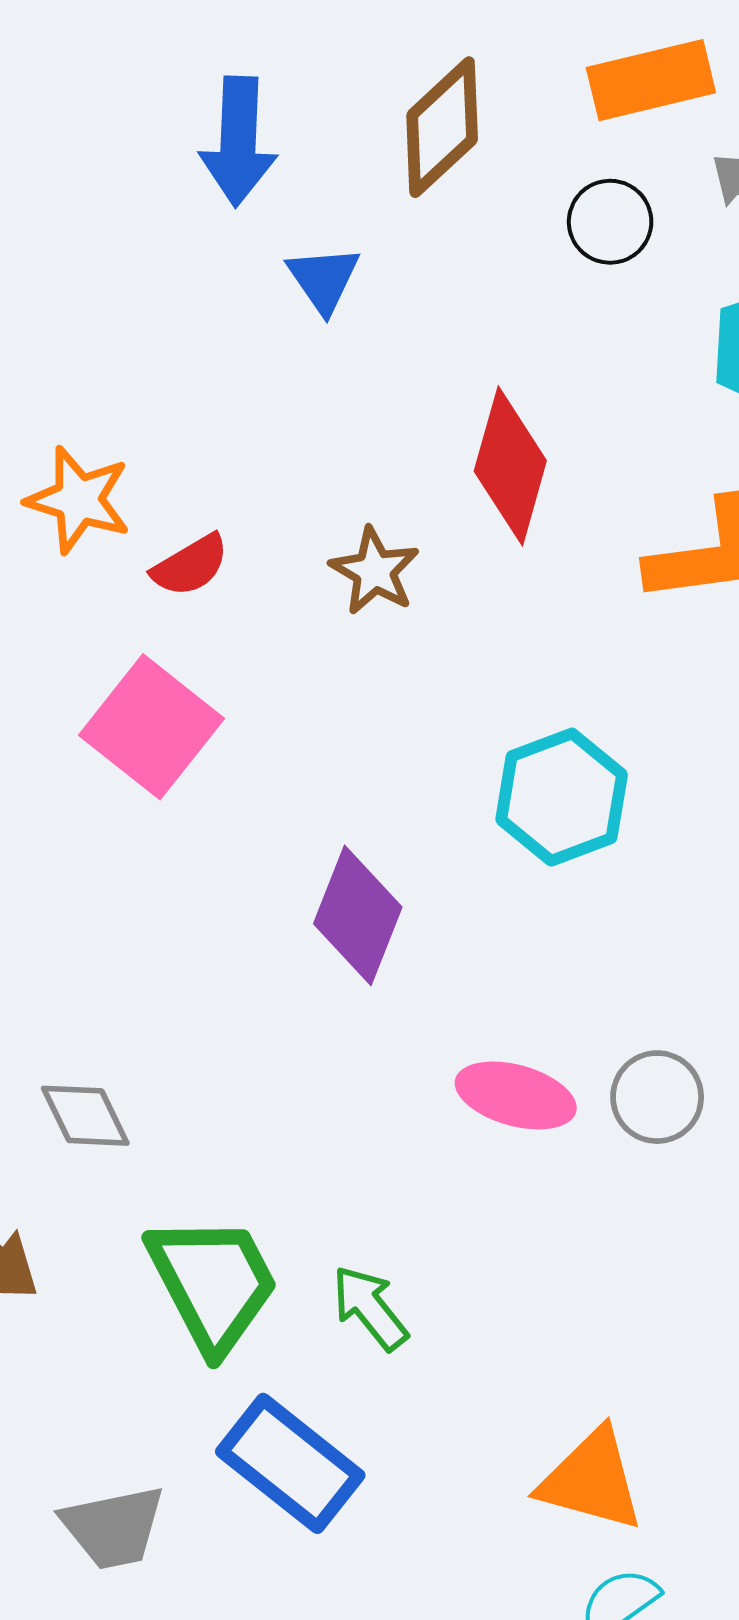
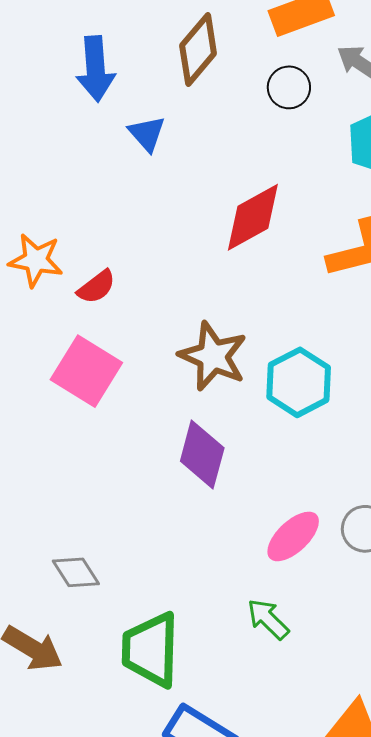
red diamond: (510, 466) -> (253, 217), turned 52
brown star: (375, 571) -> (213, 356), moved, size x1.5
pink ellipse: (516, 1095) -> (293, 536), turned -52
green trapezoid: (213, 1283) -> (151, 650), turned -144
green arrow: (370, 1308) -> (268, 619), moved

